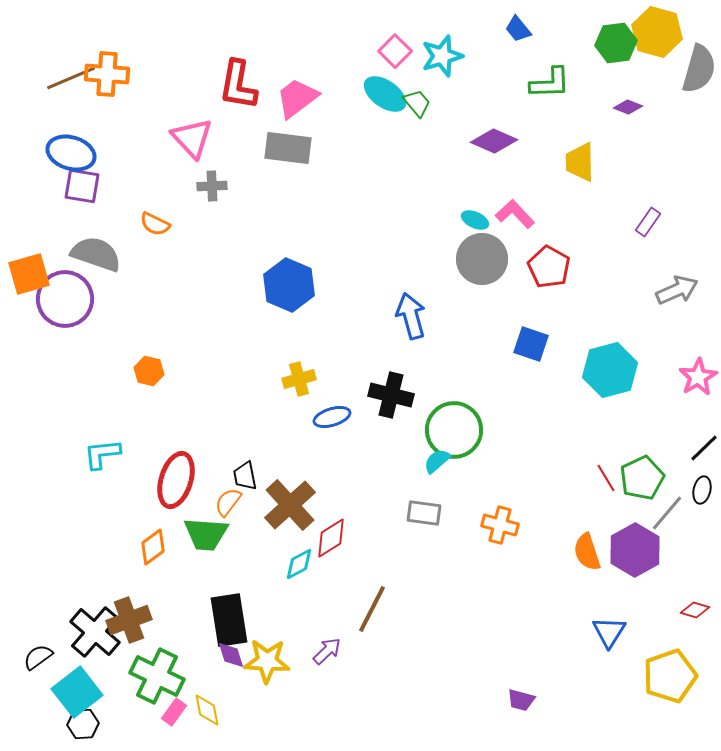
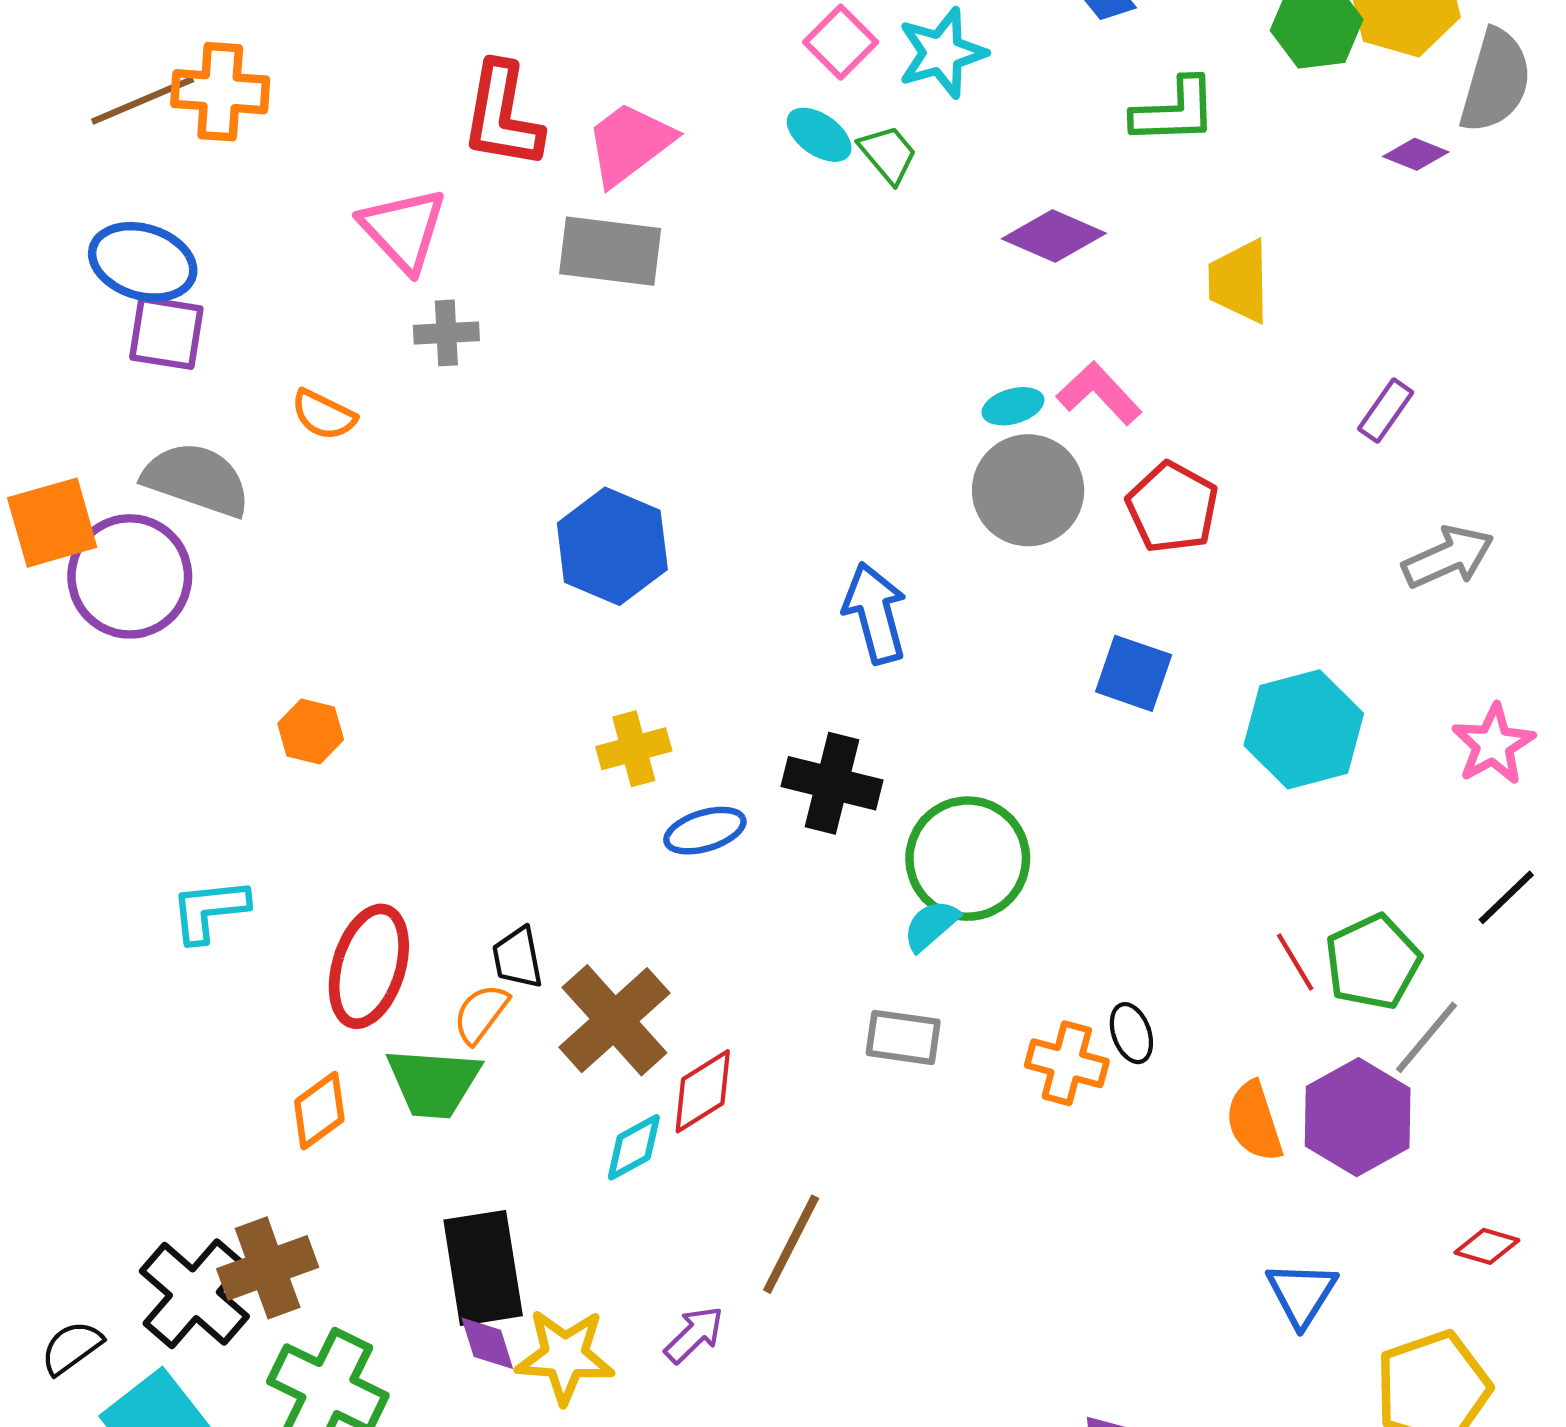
cyan ellipse: (385, 94) -> (819, 135), size x0.7
purple diamond: (628, 107) -> (1416, 154), moved
cyan ellipse: (475, 220) -> (1013, 406), turned -40
black ellipse: (702, 490) -> (1131, 1033), moved, turned -32

